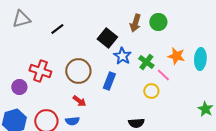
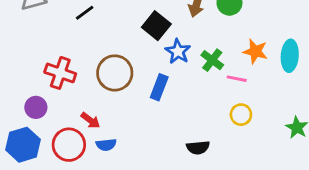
pink line: (163, 75) -> (237, 79), turned -32
purple circle: (19, 87) -> (36, 107), moved
yellow circle: (151, 91) -> (241, 115), moved
red arrow: (79, 101) -> (90, 120), moved

